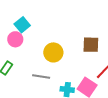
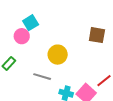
brown square: (91, 45) -> (97, 35), moved

